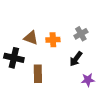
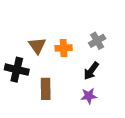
brown triangle: (31, 38) -> (37, 46), turned 35
purple star: (88, 80) -> (89, 96), moved

